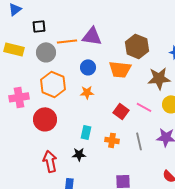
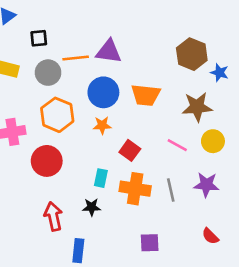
brown hexagon: (137, 46) -> (192, 54), moved
blue circle: (88, 67) -> (103, 92), size x1.5
red square: (121, 111) -> (130, 150), moved
orange cross: (112, 140) -> (135, 189), size x1.6

